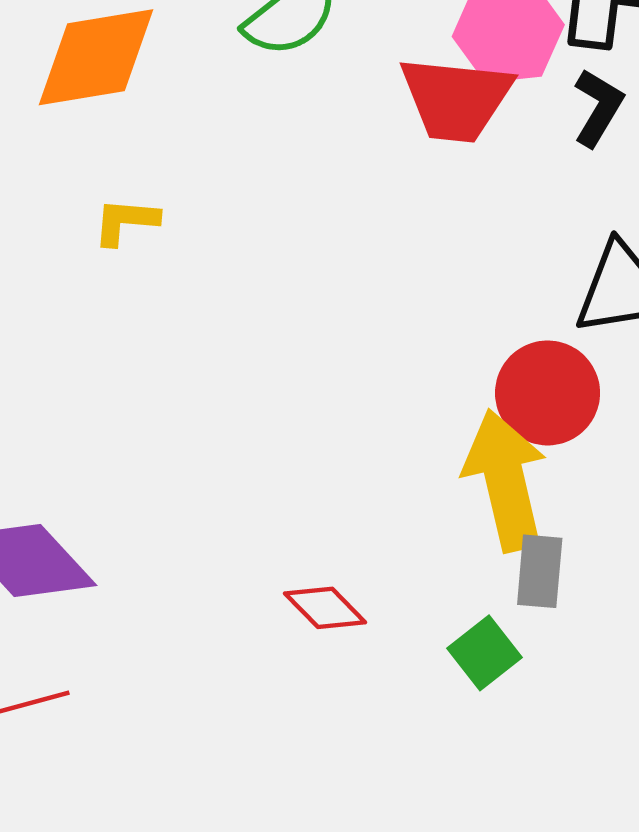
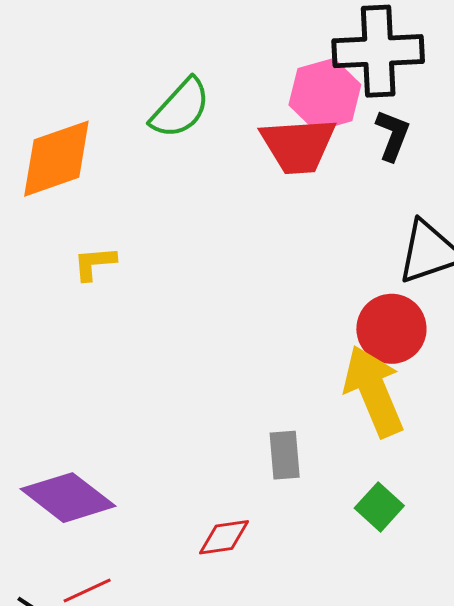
gray rectangle: (540, 571) -> (285, 455), moved
red diamond: (325, 608) -> (224, 537), moved, turned -44

